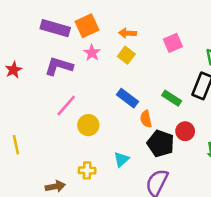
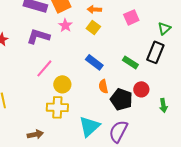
orange semicircle: (146, 119) -> (103, 86), moved
cyan triangle: (121, 159) -> (89, 126), moved, size x1.6
yellow cross: (87, 170) -> (57, 107), moved, size x1.5

